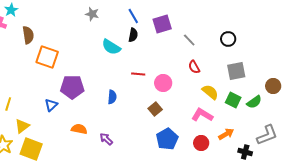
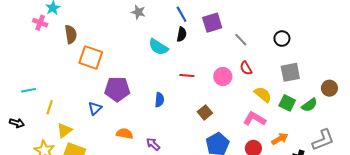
pink circle: (163, 83) -> (223, 77), moved

